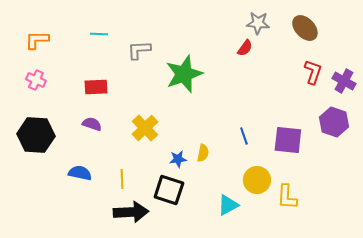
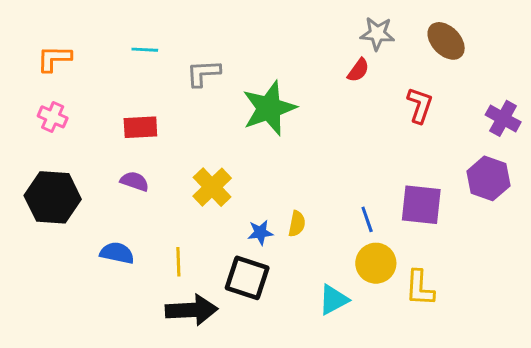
red L-shape: (313, 72) -> (420, 105), moved
blue line: (244, 136) -> (367, 219), moved

